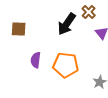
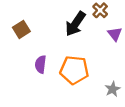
brown square: (19, 29) -> (21, 29), turned -35

